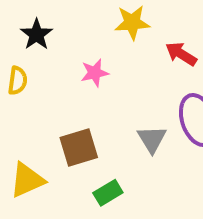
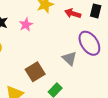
pink star: (95, 73) -> (26, 25), moved

